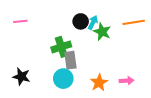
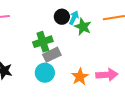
gray rectangle: (70, 60) -> (52, 55), turned 72
pink arrow: (127, 81) -> (107, 75), size x1.5

